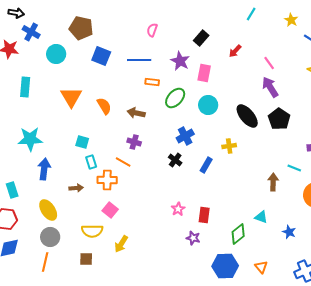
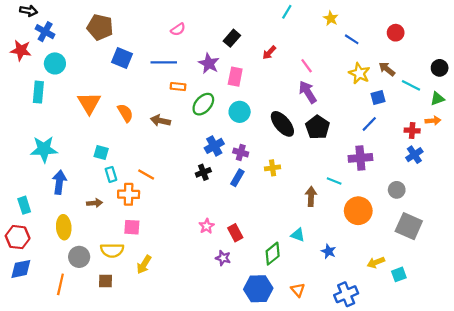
pink semicircle: (152, 30) -> (178, 29), turned -144
cyan circle: (56, 54) -> (55, 63), moved
purple cross: (134, 142) -> (241, 152), moved
yellow cross: (229, 146) -> (273, 168), moved
black cross: (175, 160) -> (203, 172), turned 32
yellow ellipse: (48, 210) -> (64, 227), turned 30
pink square: (110, 210) -> (132, 227), turned -35
red rectangle: (204, 215) -> (235, 233), turned -35
gray circle: (50, 237) -> (79, 257), moved

